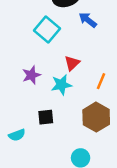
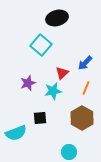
blue arrow: (88, 20) -> (85, 63), moved, turned -84
cyan semicircle: (17, 135) -> (16, 133), size x1.5

